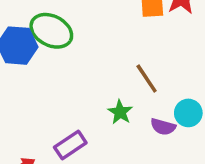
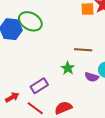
brown line: (147, 79) -> (83, 50), turned -54

